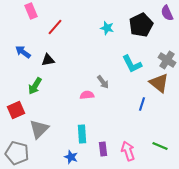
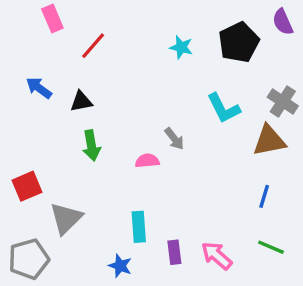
brown triangle: (159, 83) -> (269, 140), turned -50
green arrow: (35, 86) -> (91, 146), moved, turned -42
blue line: (142, 104) -> (264, 196), moved
pink arrow: (128, 151) -> (217, 256), turned -30
gray pentagon: (17, 153) -> (29, 259), turned -30

